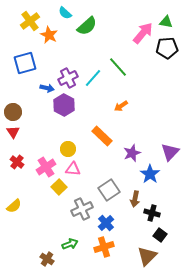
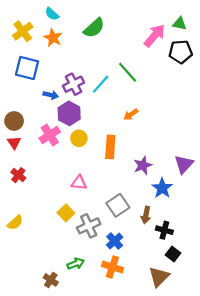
cyan semicircle: (65, 13) -> (52, 14), moved
yellow cross: (30, 21) -> (23, 31), moved
blue square: (25, 63) -> (27, 68), turned 30
orange rectangle: (102, 136) -> (110, 147), turned 50
yellow circle: (68, 149) -> (79, 138), moved
pink cross: (46, 167) -> (50, 135), moved
yellow square: (59, 187) -> (66, 213), moved
orange cross: (104, 247) -> (112, 267), turned 36

